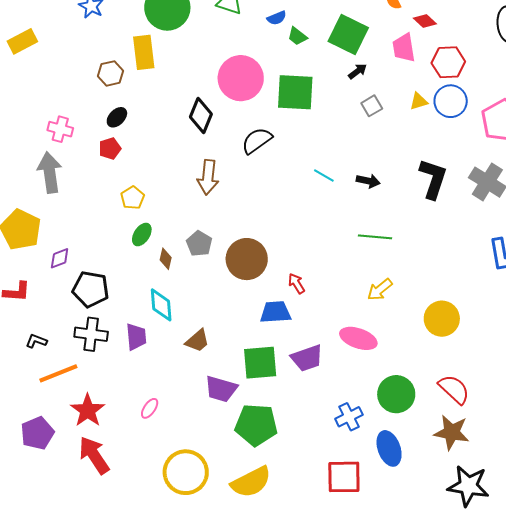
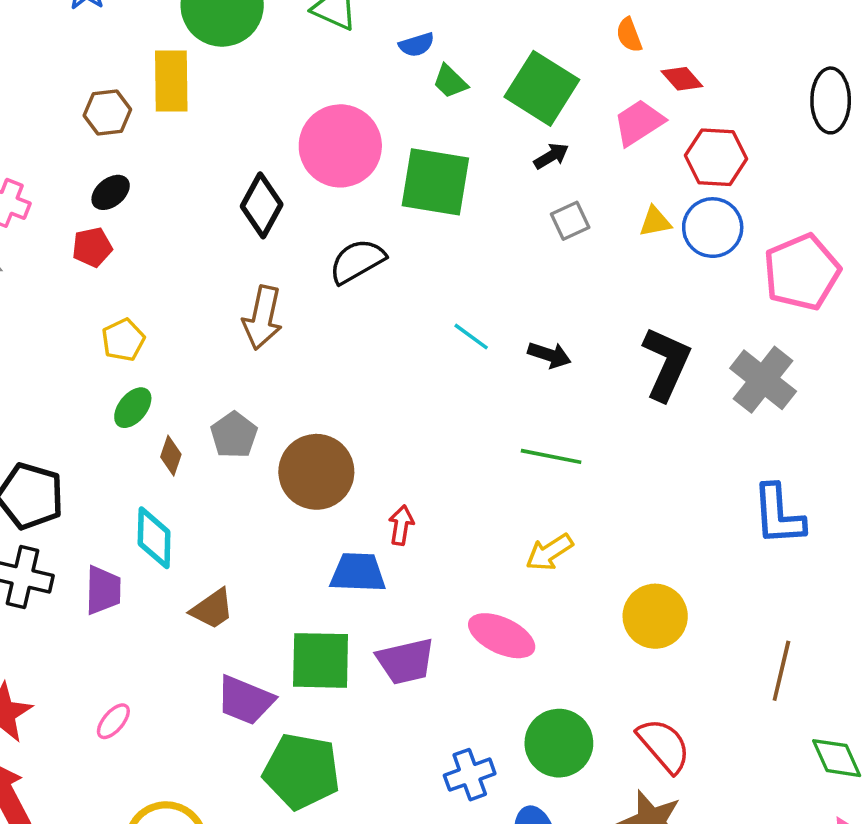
pink trapezoid: (404, 48) -> (639, 123), turned 60
red arrow: (297, 283) -> (401, 525), turned 35

